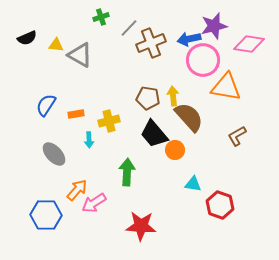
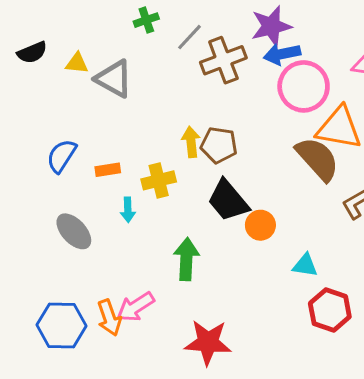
purple star: (214, 26) -> (271, 26), moved
yellow arrow: (173, 96) -> (191, 142), moved
brown semicircle: (189, 117) -> (317, 159), moved
cyan triangle: (193, 184) -> (305, 265), moved
orange arrow: (77, 190) -> (109, 318), moved, turned 120

